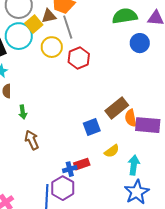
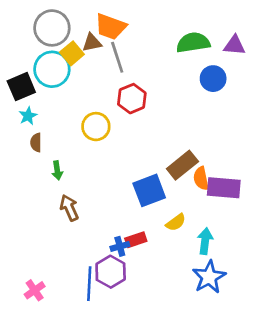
yellow circle: (52, 47) -> (96, 127), moved
blue square: (92, 127) -> (149, 190), size x1.4

